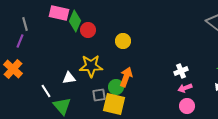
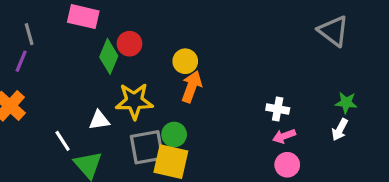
green diamond: (75, 21) -> (109, 56), moved
white cross: (181, 71) -> (278, 109), turned 32
orange arrow: (126, 77) -> (192, 87), moved
gray square: (99, 95) -> (147, 147), size x1.6

